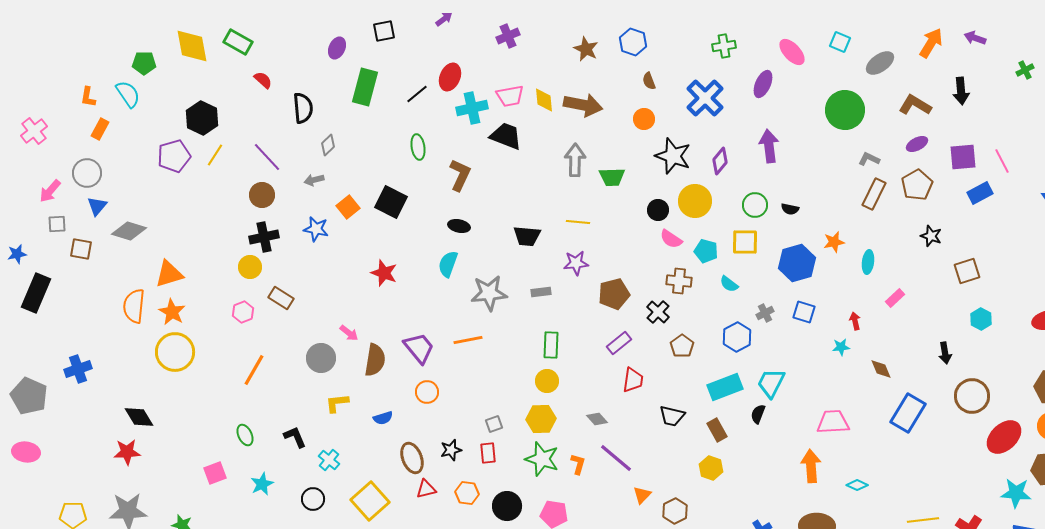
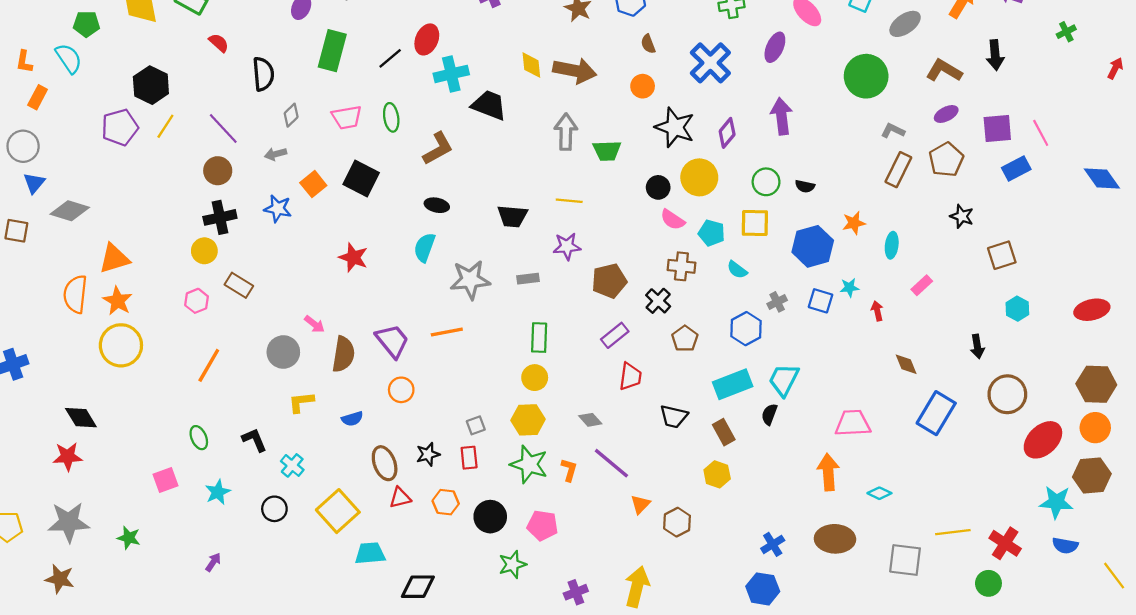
pink trapezoid: (510, 96) -> (347, 117), moved
brown L-shape: (460, 175) -> (438, 148), turned 36
cyan star: (841, 347) -> (849, 287), moved

